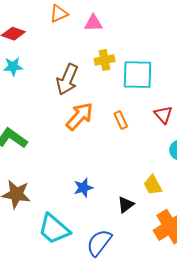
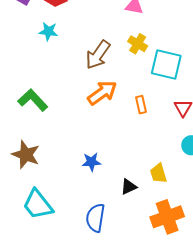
yellow cross: (105, 60) -> (138, 44), turned 30
cyan trapezoid: (54, 229) -> (38, 204), moved
blue semicircle: (99, 243) -> (95, 218), turned -40

